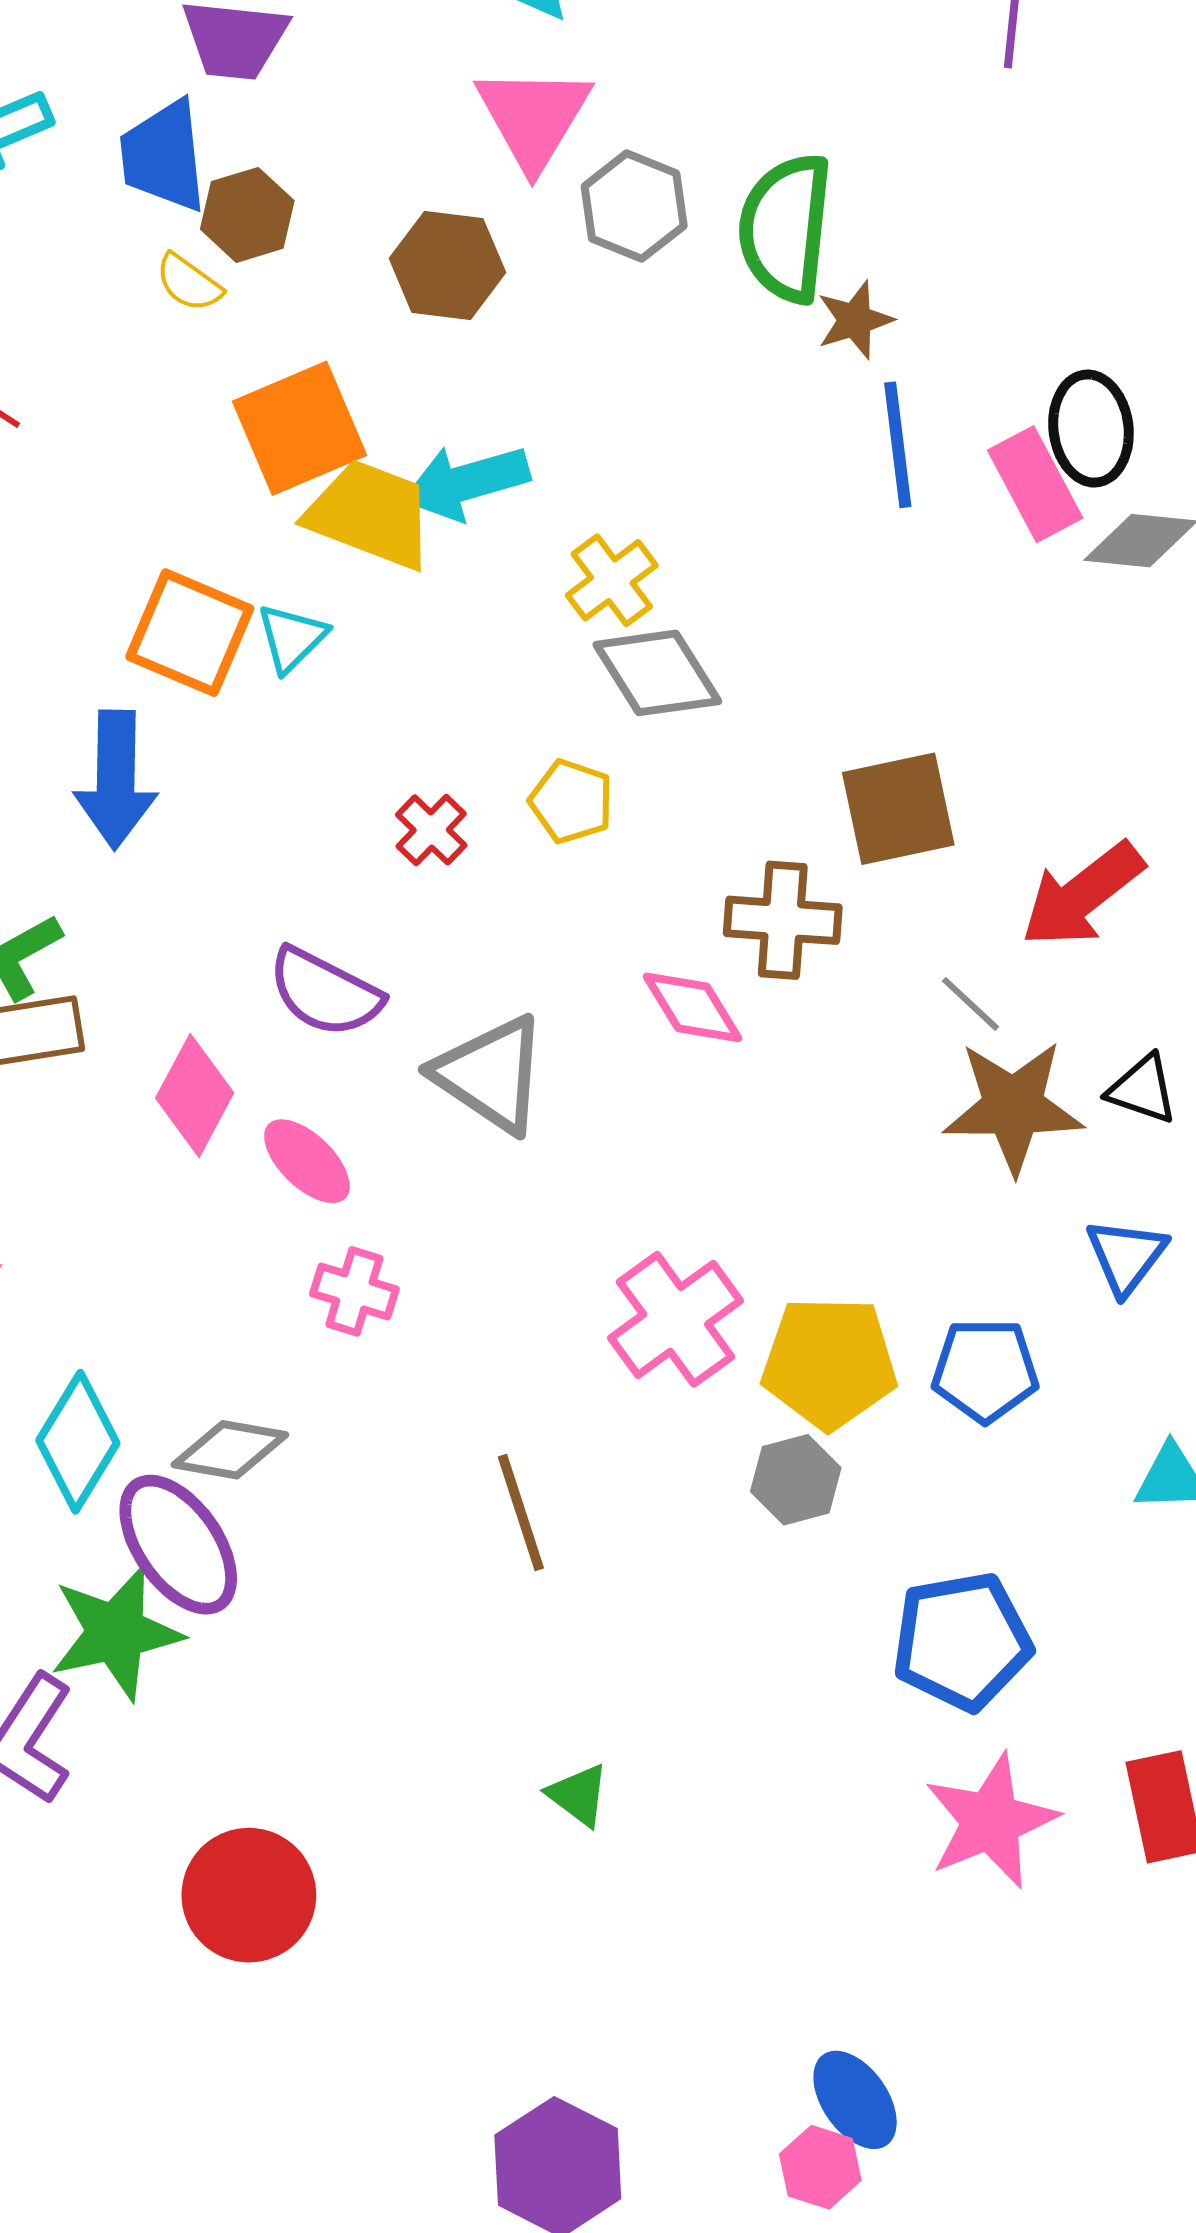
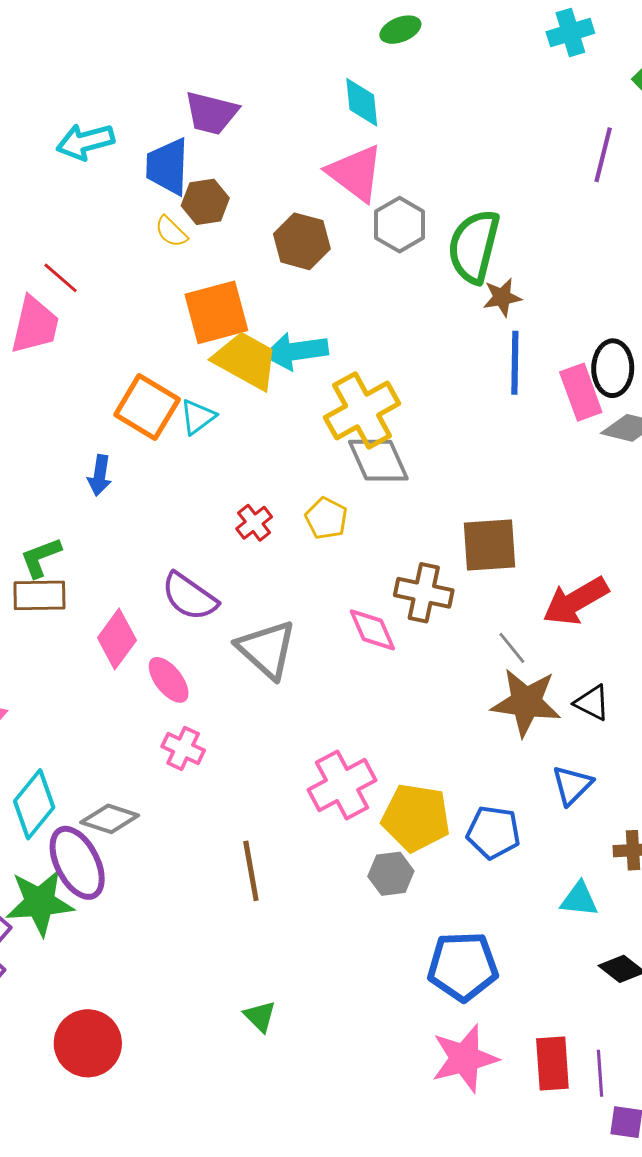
pink triangle: (533, 117) -> (355, 173), turned -32
yellow cross: (612, 580) -> (362, 410), size x1.6
blue arrow: (116, 780) -> (100, 475), size x0.6

